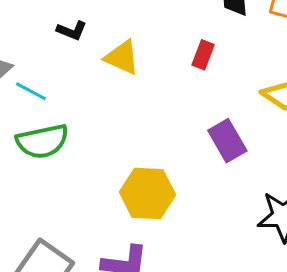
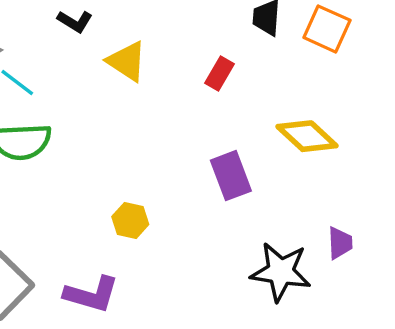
yellow hexagon: (147, 193) -> (130, 220), size x0.6

